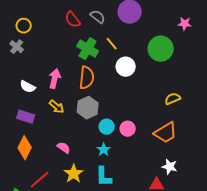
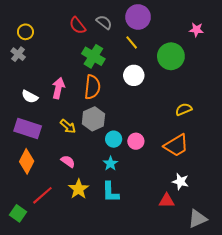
yellow line: (112, 44) -> (132, 42), moved
yellow arrow: (57, 107) -> (68, 126), moved
purple rectangle: (26, 117) -> (28, 128), size x1.4

